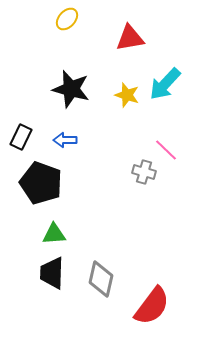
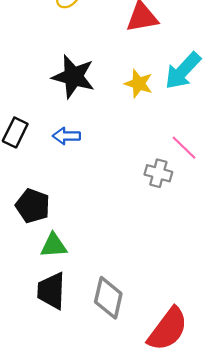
black pentagon: (41, 183) -> (33, 206), moved, size x0.7

